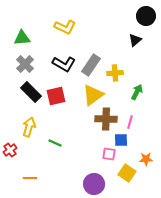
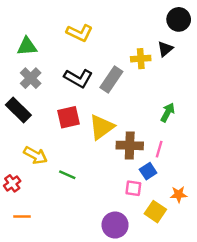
yellow cross: (115, 73) -> (141, 59), moved
black rectangle: (31, 92) -> (18, 110), moved
yellow triangle: (93, 95) -> (102, 127), moved
yellow arrow: (29, 127) -> (35, 155), turned 102
blue square: (121, 140) -> (148, 171), turned -32
orange line: (30, 178) -> (22, 216), moved

